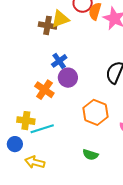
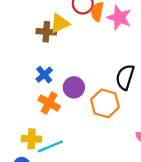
blue cross: (59, 61) -> (44, 75), moved
orange hexagon: (96, 112) -> (105, 103), moved

